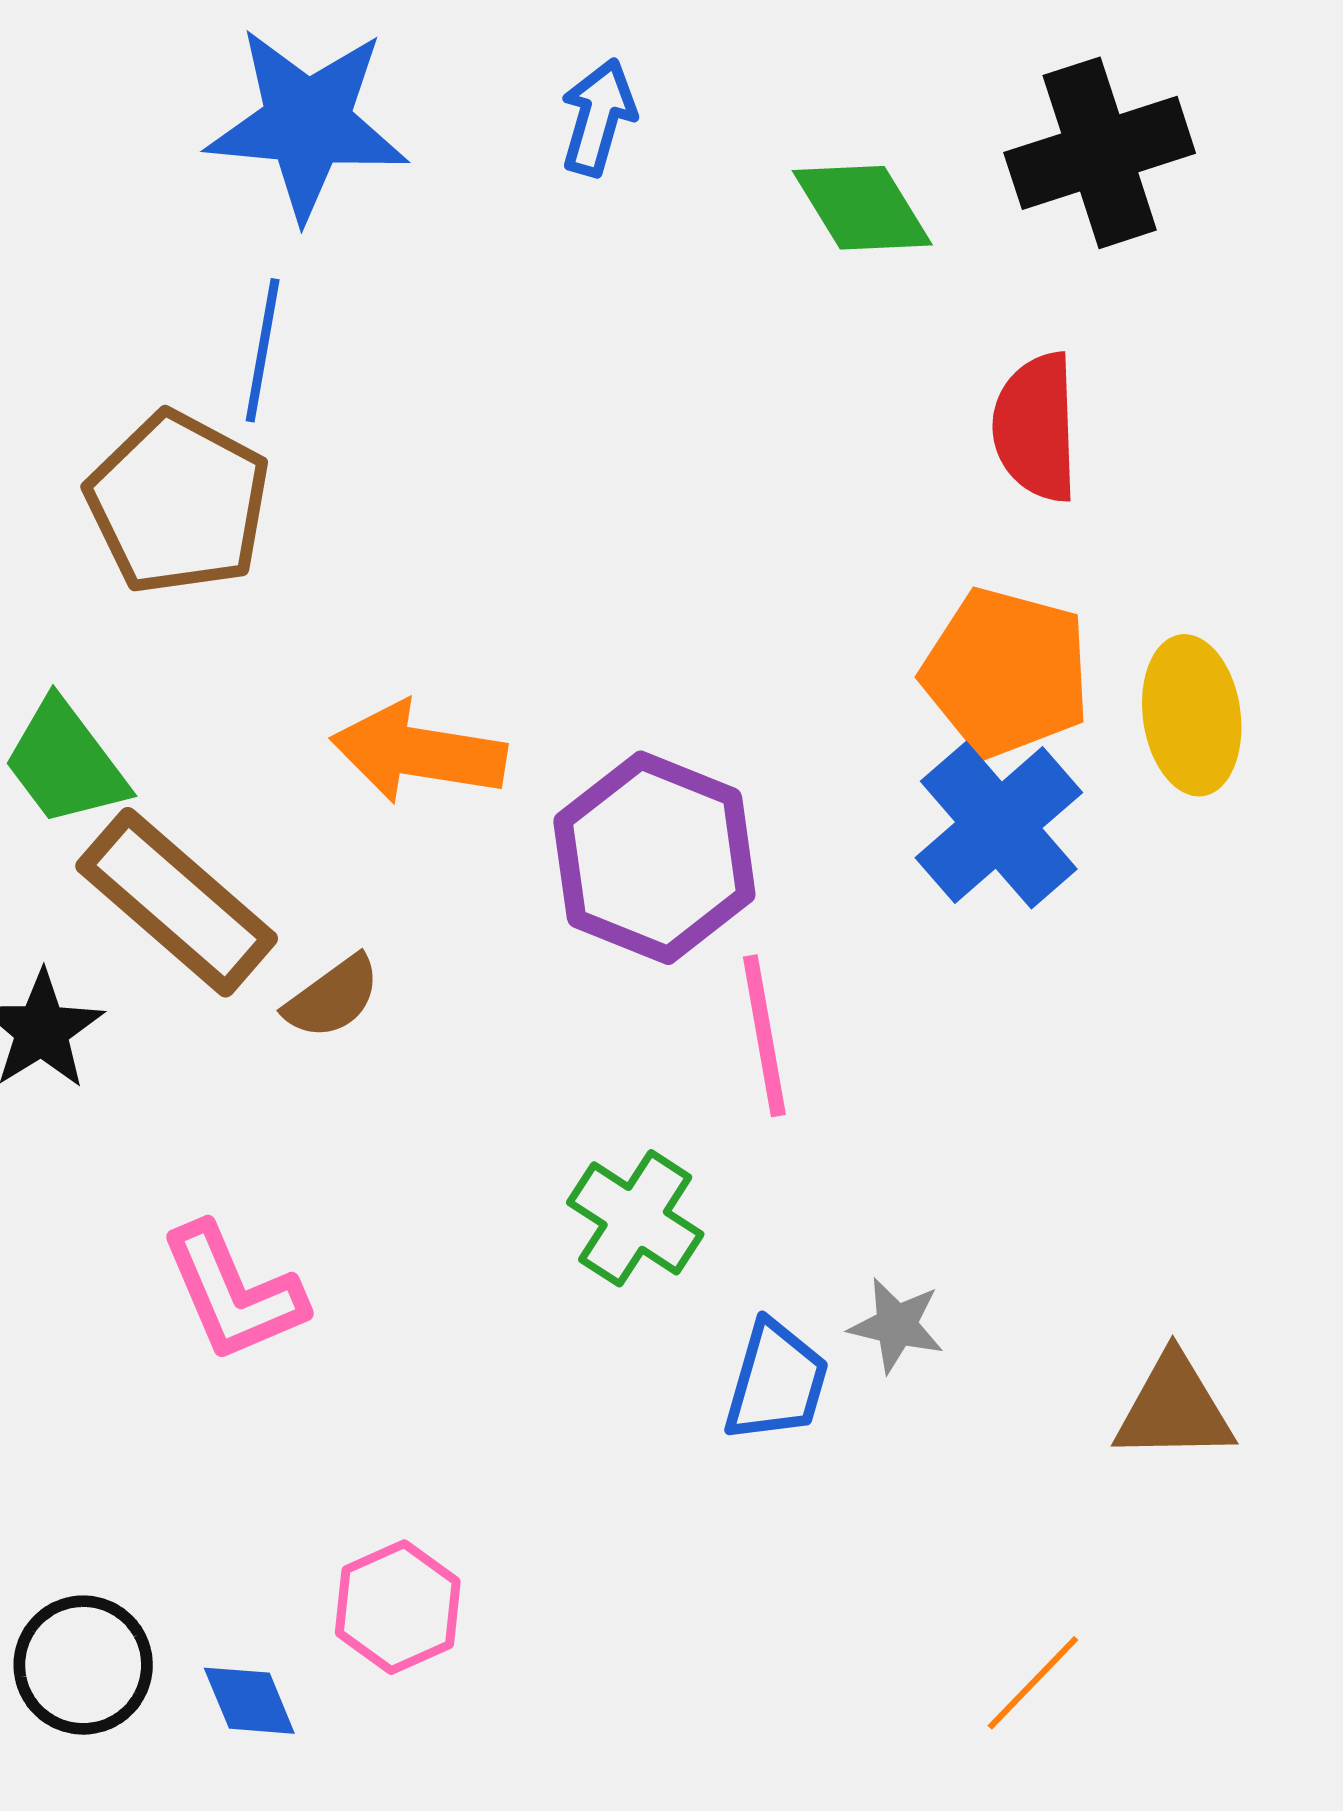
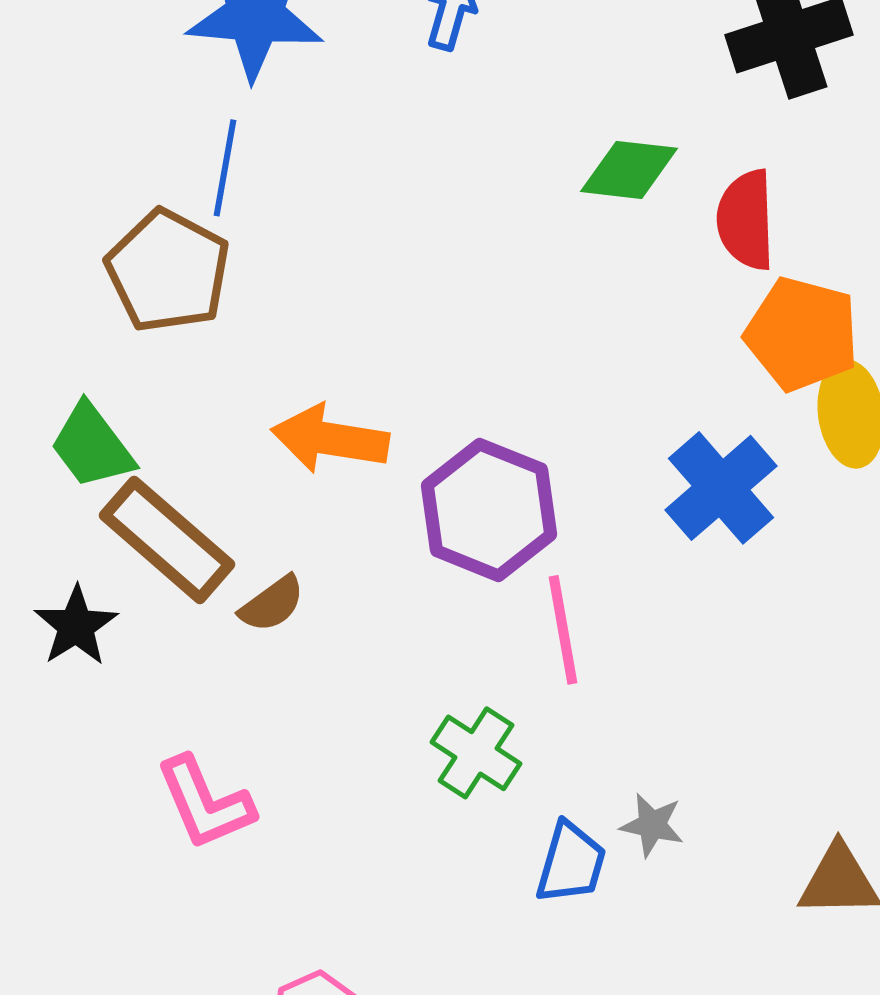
green diamond: (862, 208) -> (629, 170), moved, turned -52
orange pentagon: (1006, 672) -> (802, 334), moved

